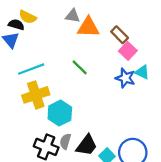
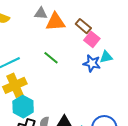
cyan triangle: (142, 72) -> (106, 57), turned -32
cyan hexagon: (60, 113) -> (23, 107), moved

